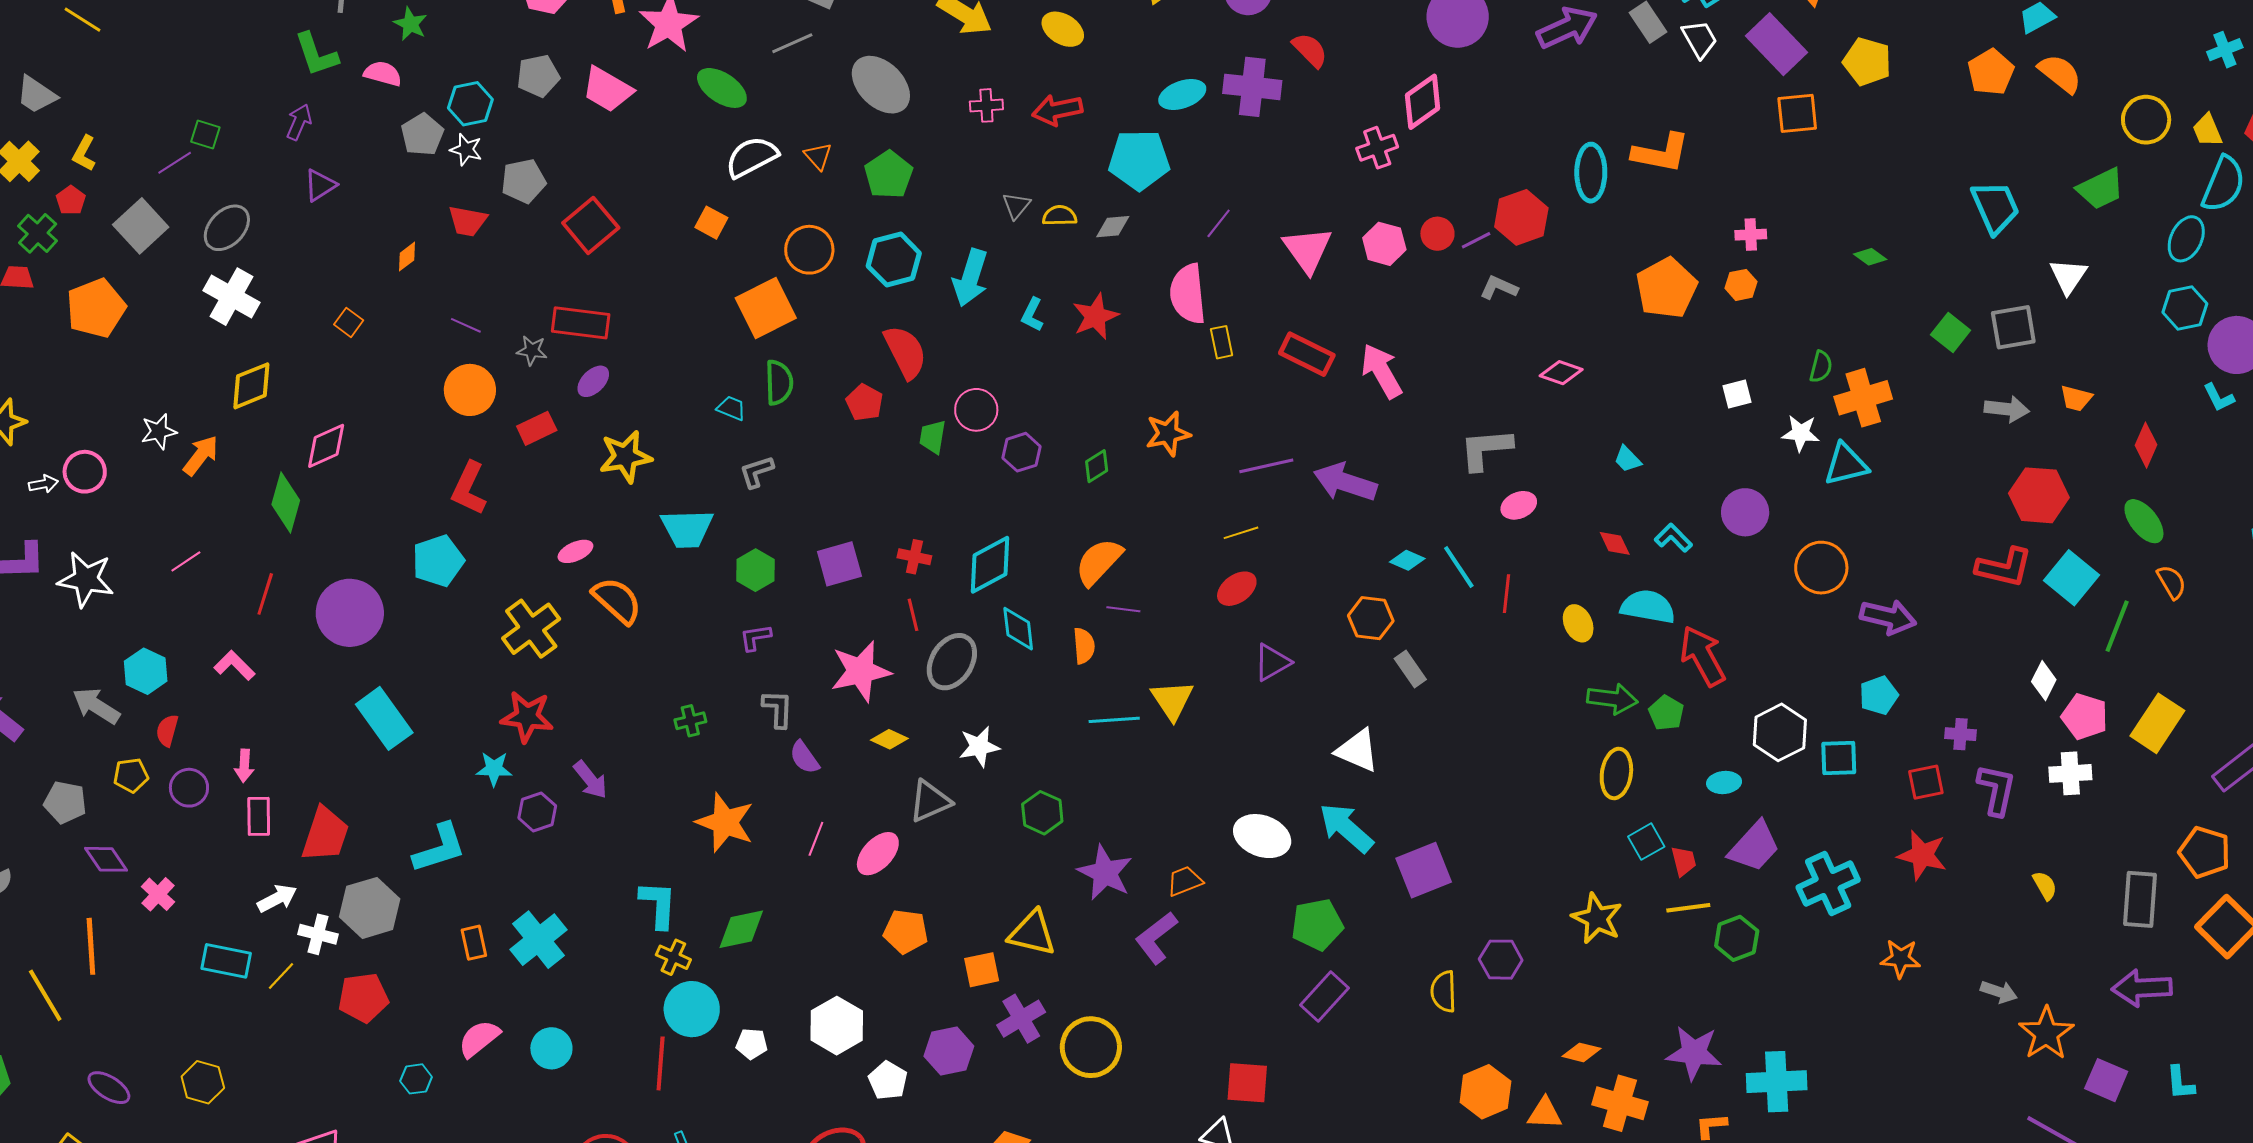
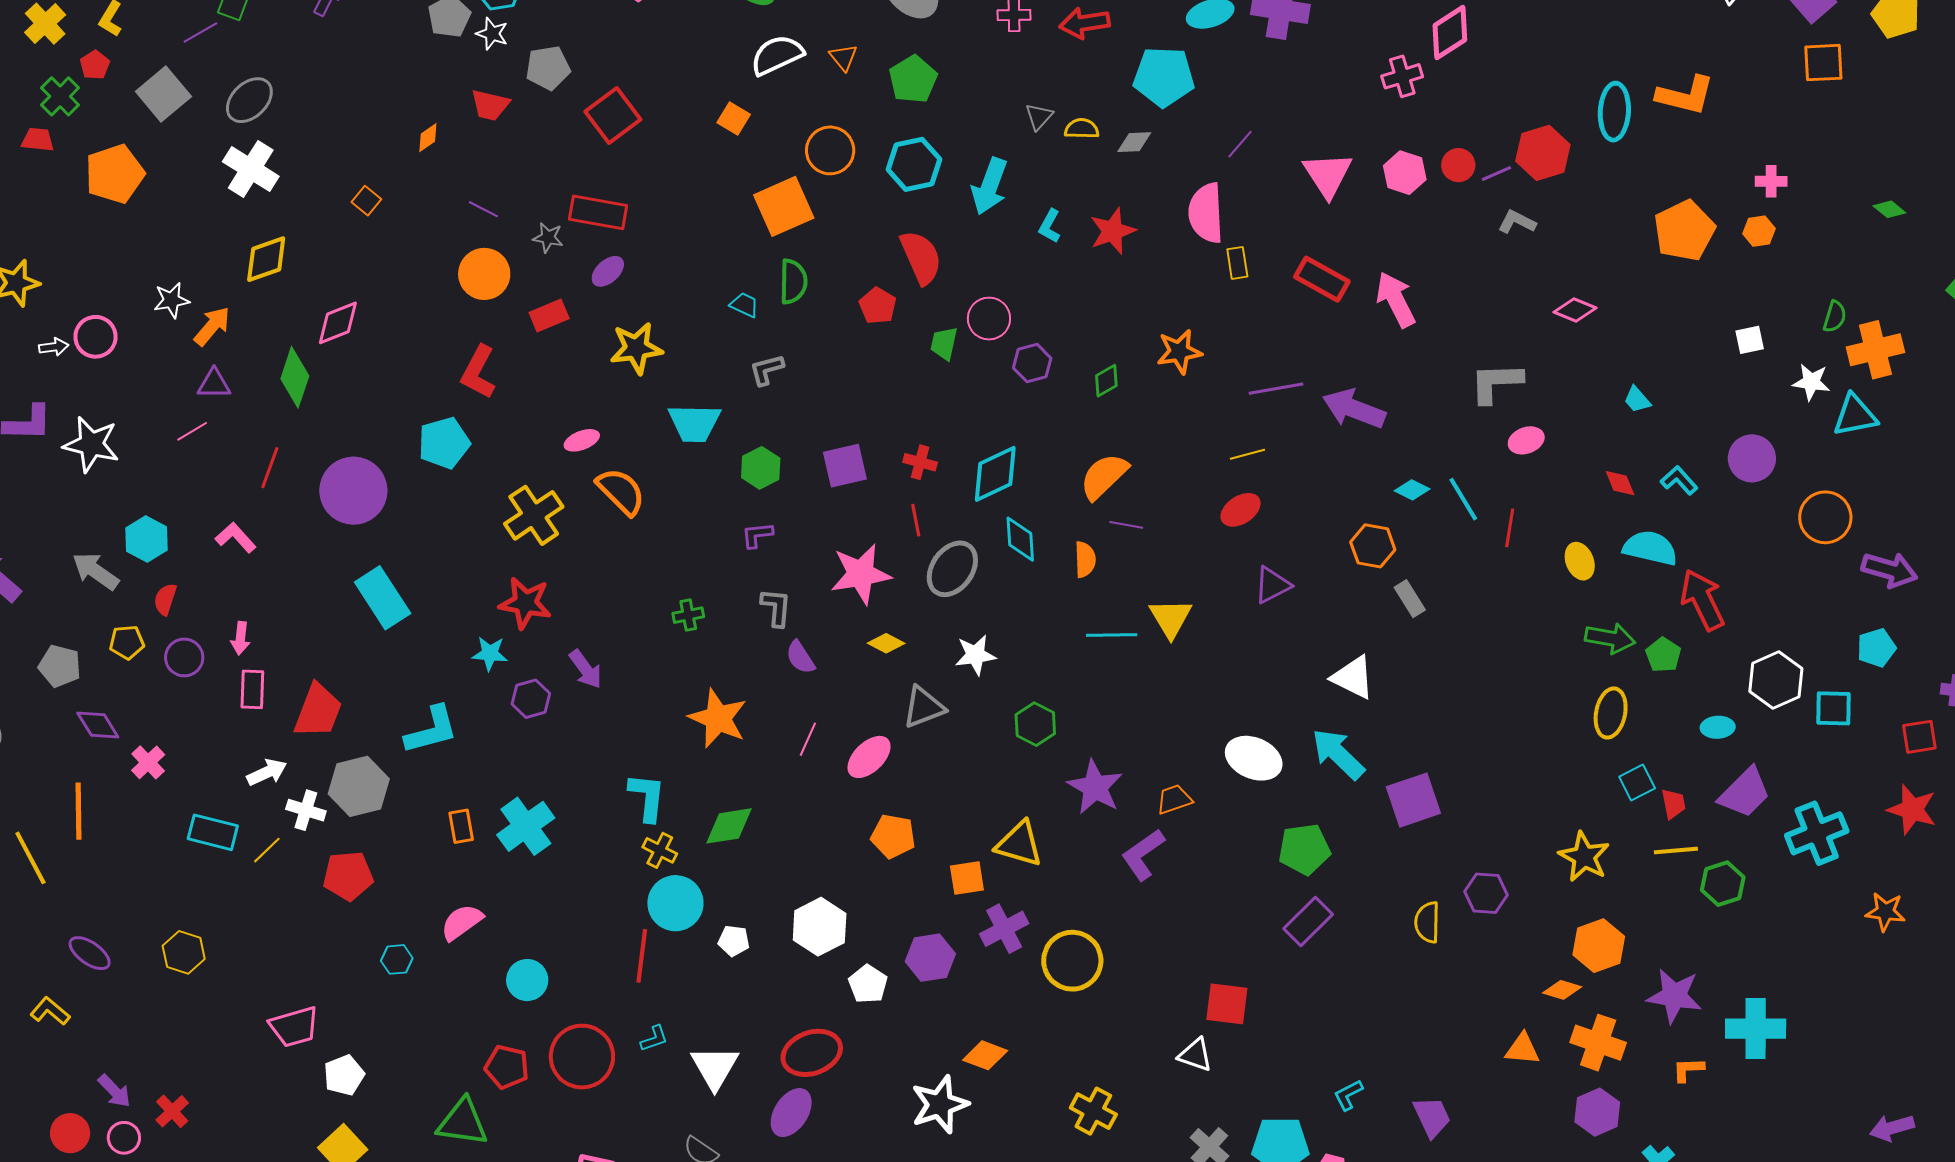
purple triangle: (320, 185) -> (214, 384), moved, turned 30
cyan circle: (551, 1048) -> (527, 980), moved
orange hexagon: (1485, 1092) -> (1599, 946), moved

